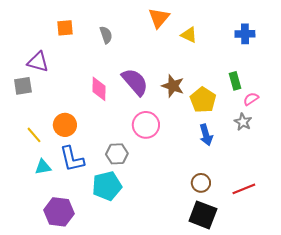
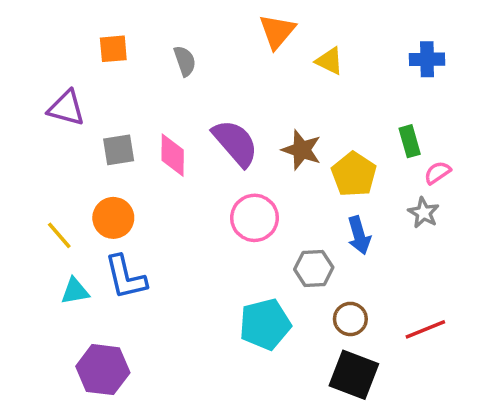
gray square: (23, 86) -> (119, 150), moved
gray hexagon: (117, 154) -> (314, 268), moved
cyan pentagon: (107, 186) -> (265, 324), moved

